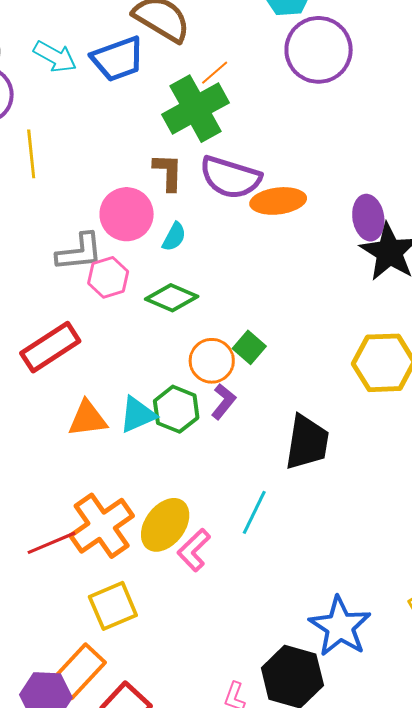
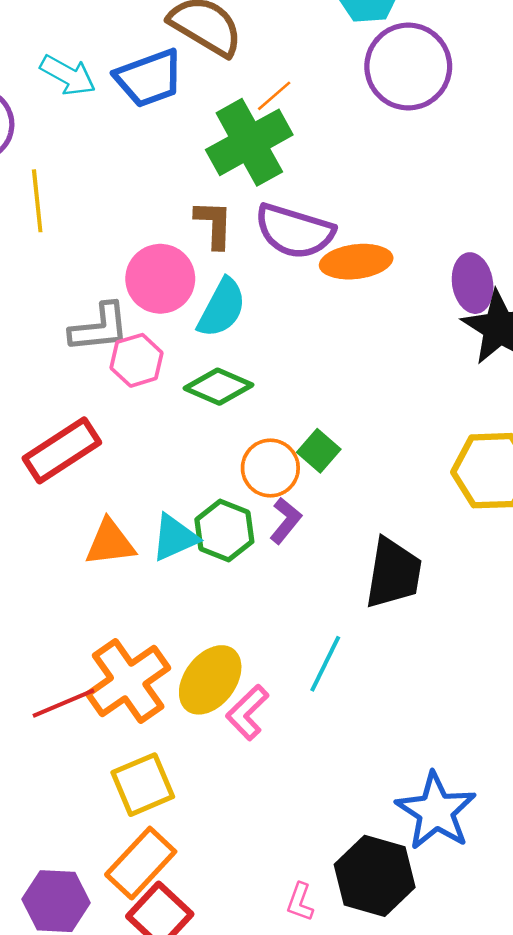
cyan semicircle: (174, 237) -> (222, 308), size x1.6
orange rectangle: (79, 671) -> (141, 863), moved

